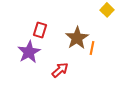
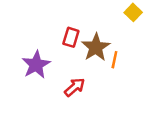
red rectangle: (40, 30) -> (71, 37), moved

